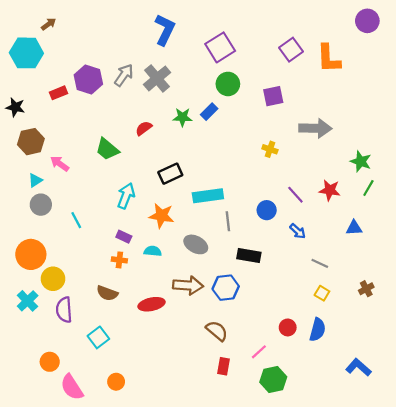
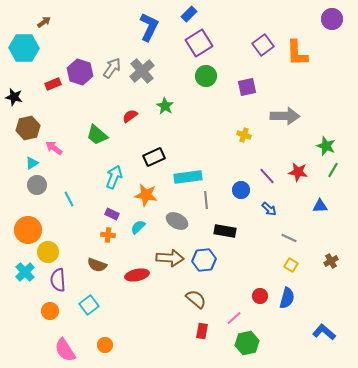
blue rectangle: (209, 112) -> (189, 14), moved
green star: (183, 117) -> (165, 106), turned 30
cyan semicircle: (153, 251) -> (138, 227), turned -49
orange circle: (50, 362) -> (50, 311), moved

